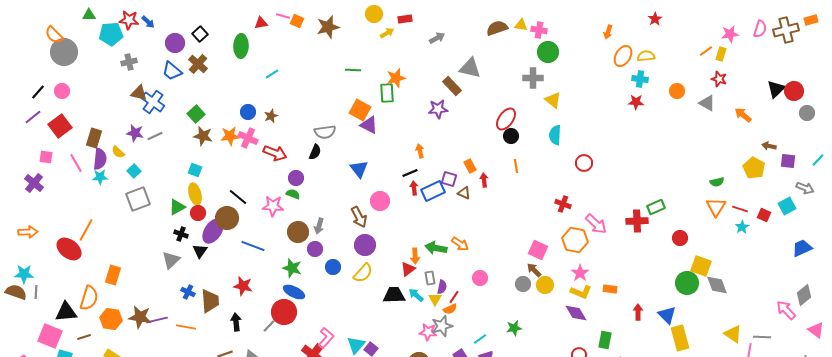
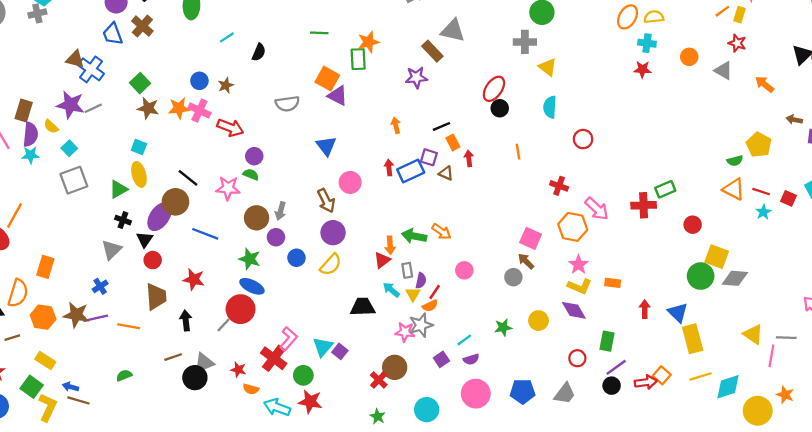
gray cross: (129, 62) -> (37, 13), moved
blue trapezoid: (172, 71) -> (113, 34), turned 30
purple star: (135, 133) -> (70, 105), size x1.4
black semicircle: (315, 152) -> (259, 52), moved
orange line: (516, 166) -> (518, 152), moved
yellow pentagon: (754, 168) -> (759, 145), moved
black line: (410, 173) -> (441, 126), moved
orange triangle: (716, 207) -> (734, 189), turned -35
red circle: (198, 213) -> (153, 260), moved
yellow circle: (545, 285) -> (539, 321), moved
gray diamond: (717, 285) -> (735, 278), turned -65
blue cross: (188, 292) -> (100, 286), moved, turned 32
black trapezoid: (394, 295) -> (363, 307), moved

